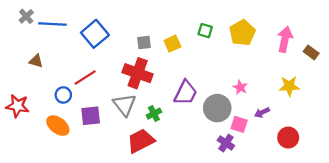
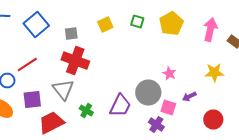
gray square: (144, 43) -> (71, 34), moved
yellow square: (172, 44) -> (105, 24), moved
purple trapezoid: (186, 93) -> (120, 106), moved
green cross: (154, 114) -> (86, 110), moved, turned -32
red trapezoid: (141, 141) -> (51, 122), moved

